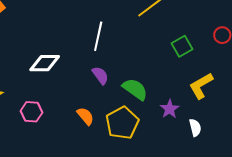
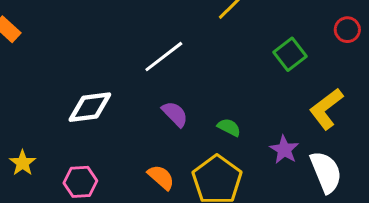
white line: (98, 36) -> (164, 57), turned 48
green semicircle: (135, 89) -> (229, 127), size x0.6
white semicircle: (195, 128) -> (326, 172), size x1.6

